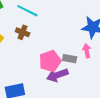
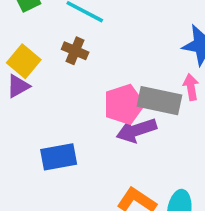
gray rectangle: (70, 59) -> (159, 101), size x1.6

